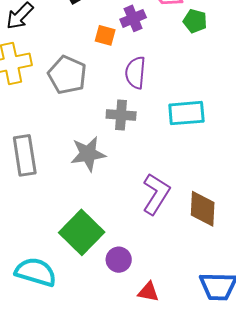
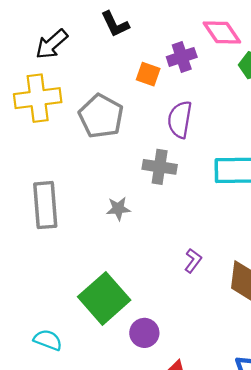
gray star: (88, 154) -> (118, 209), size x0.6
purple L-shape: (156, 194) -> (193, 261), size x0.5
cyan semicircle: (36, 272) -> (48, 340), size x0.6

